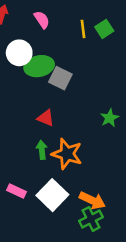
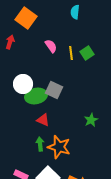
pink semicircle: (42, 20) -> (51, 46), moved
white circle: (19, 53) -> (23, 84), moved
green ellipse: (39, 66) -> (36, 96), moved

